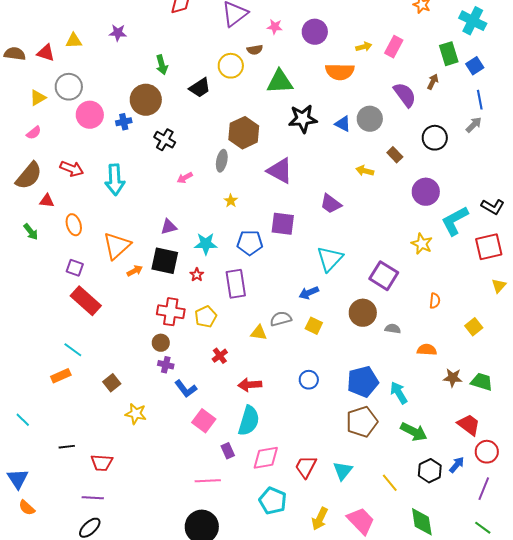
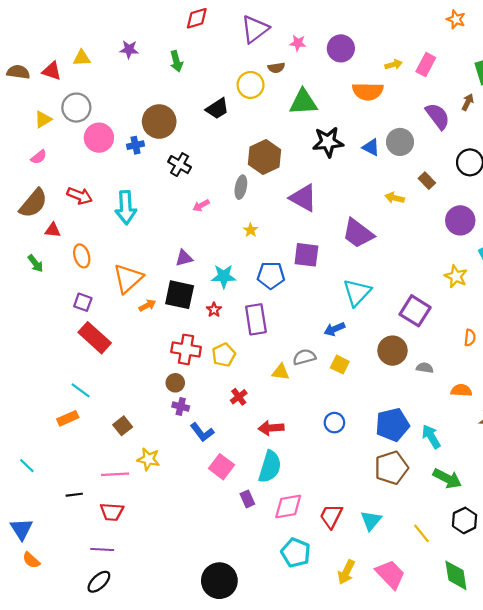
green arrow: (162, 65) -> (176, 61), moved
purple trapezoid: (331, 204) -> (358, 233), size x1.4
pink line: (208, 481) -> (115, 474), moved

